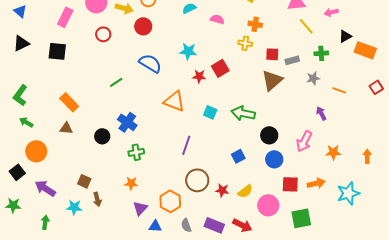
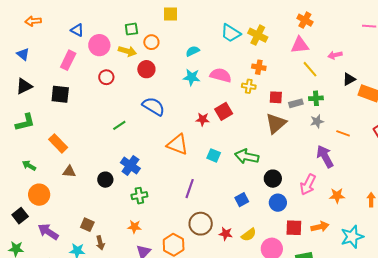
pink semicircle: (217, 19) -> (221, 75), moved, size x1.5
cyan star: (188, 51) -> (192, 77), moved
green cross: (321, 53) -> (316, 98), moved
green L-shape: (20, 95) -> (25, 122), moved, turned -140
orange rectangle: (69, 102) -> (58, 143), moved
purple arrow: (321, 113) -> (325, 156), size x1.6

